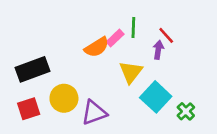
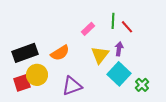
green line: (133, 28) -> (113, 21), moved
orange semicircle: (97, 47) -> (60, 53), moved
purple arrow: (158, 50) -> (119, 49), moved
yellow circle: (64, 98) -> (37, 75), moved

